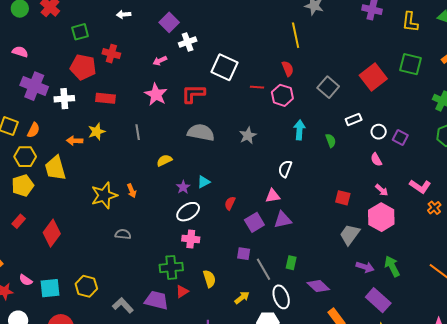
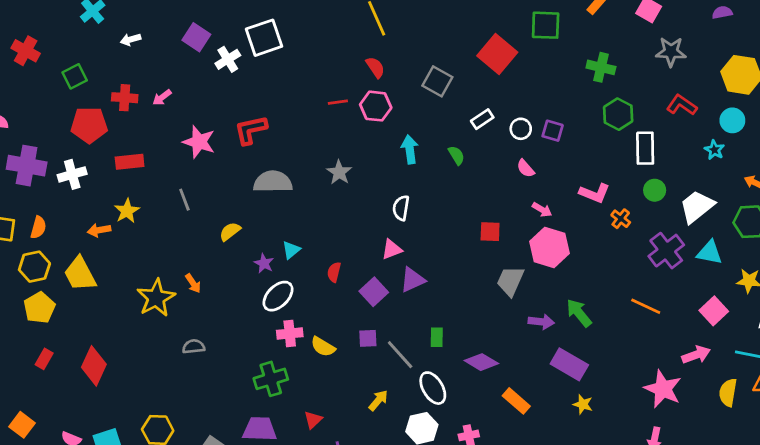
pink arrow: (160, 61) -> (162, 97), moved
white square: (225, 67) -> (264, 38), moved, turned -32
yellow semicircle: (209, 279) -> (323, 347), moved, turned 150
red triangle: (182, 291) -> (313, 420), moved

